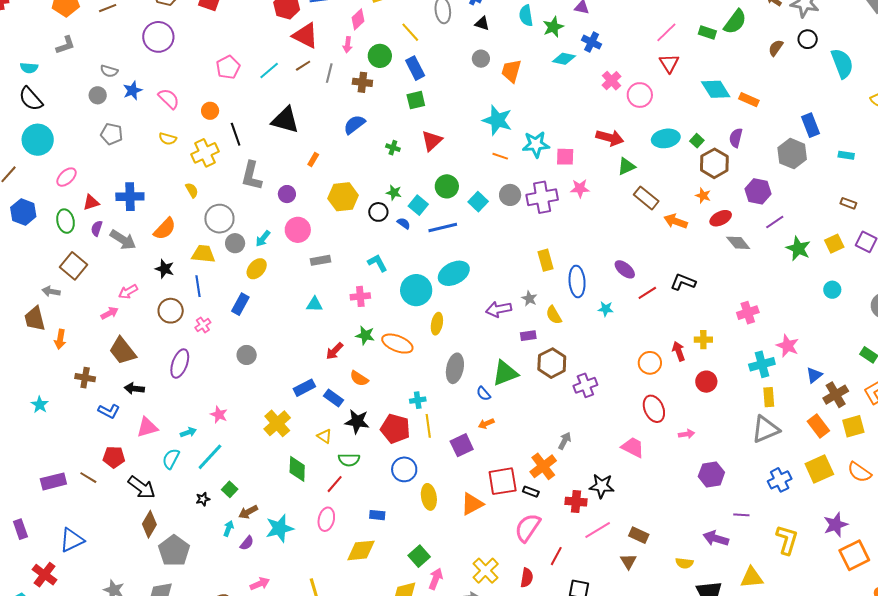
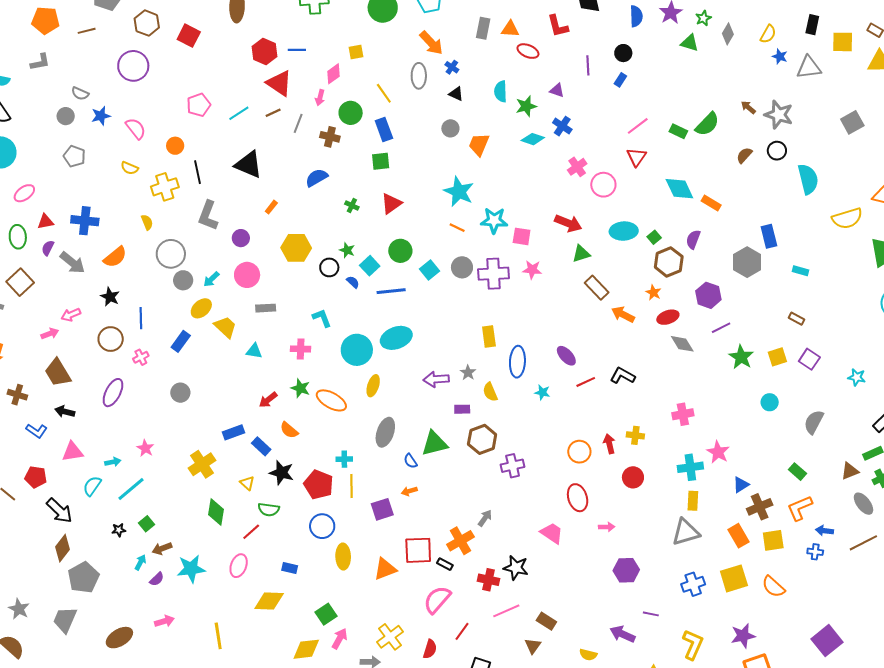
yellow trapezoid: (203, 254) -> (225, 327), moved, turned 30

